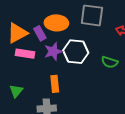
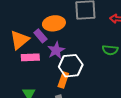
white hexagon: (76, 52) -> (71, 66), moved
orange rectangle: (55, 84) -> (63, 80), turned 35

